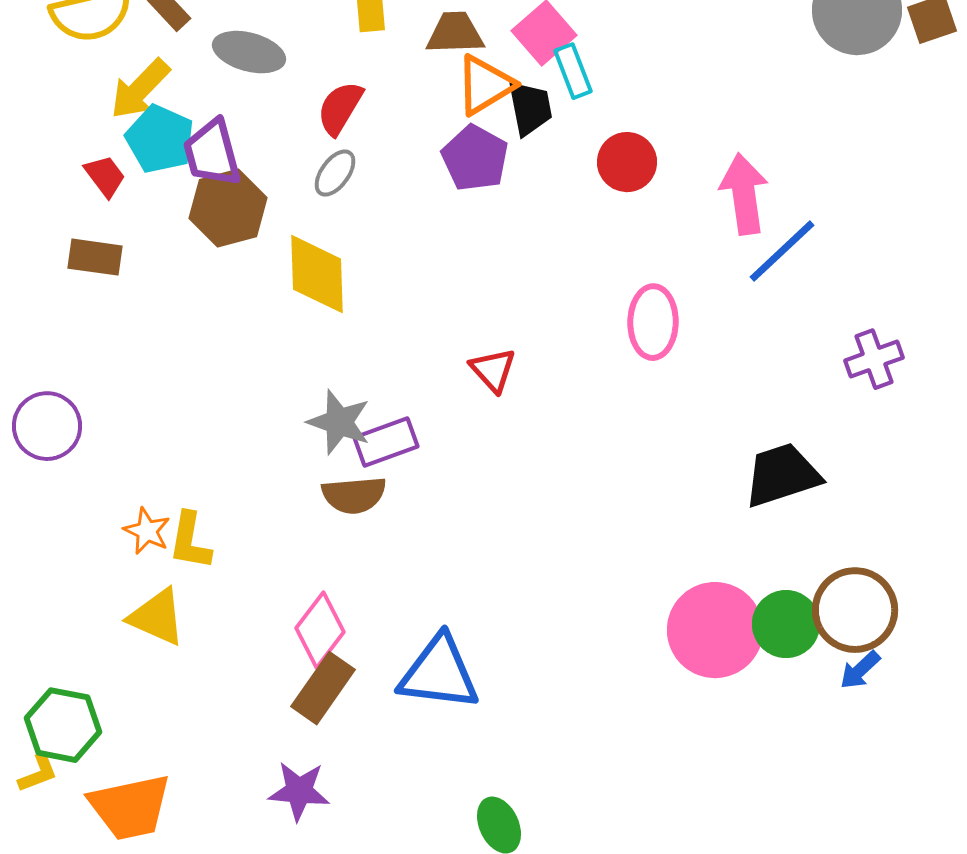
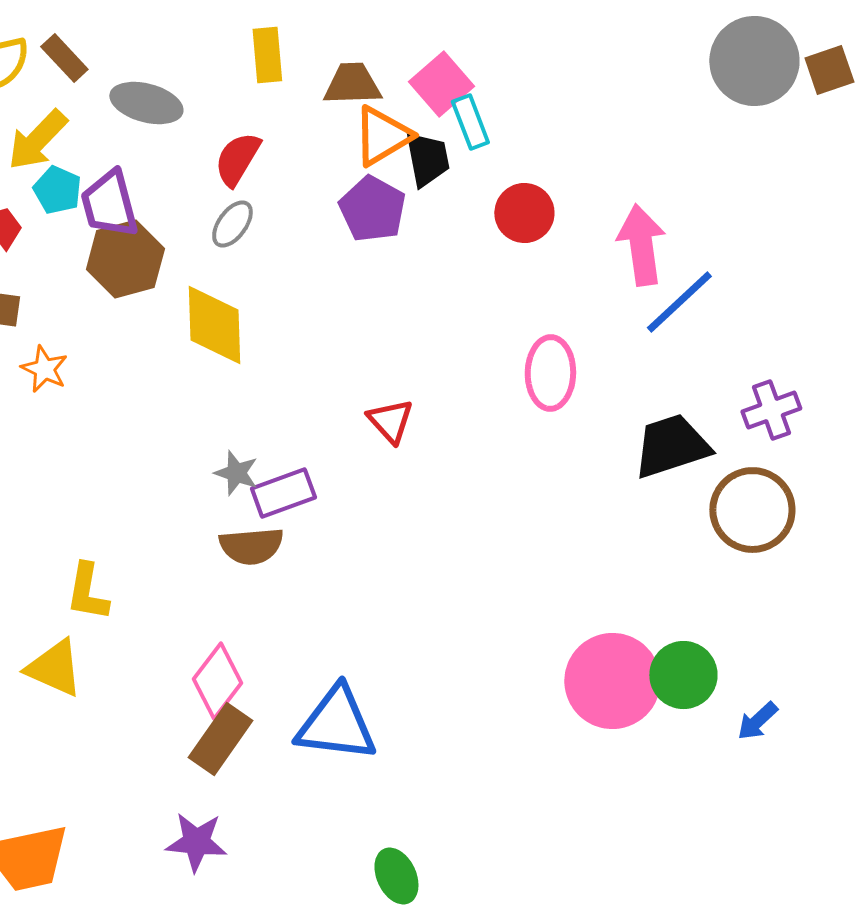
cyan pentagon: (160, 139) -> (57, 190), size x0.7
gray star: (339, 422) -> (236, 473), size x0.7
black trapezoid: (782, 475) -> (671, 446), moved
orange star: (147, 531) -> (44, 369), moved
brown circle: (855, 610) -> (752, 510), moved

